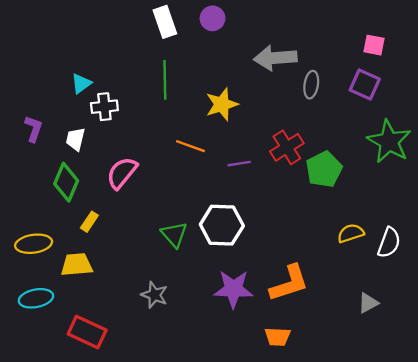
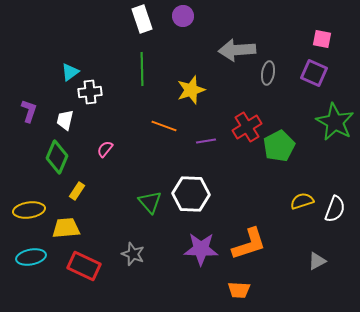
pink semicircle: (122, 173) -> (105, 149), size x0.6
red rectangle: (87, 332) -> (84, 266), moved

